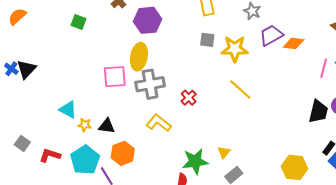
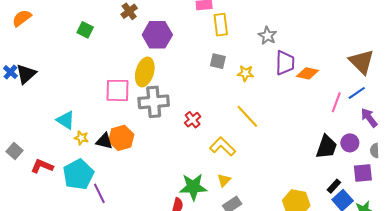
purple trapezoid: (271, 35) -> (285, 63), turned 115
yellow star: (235, 49) -> (245, 73), size x0.6
yellow L-shape: (159, 123) -> (223, 147), moved
orange hexagon: (123, 153) -> (121, 138), moved

